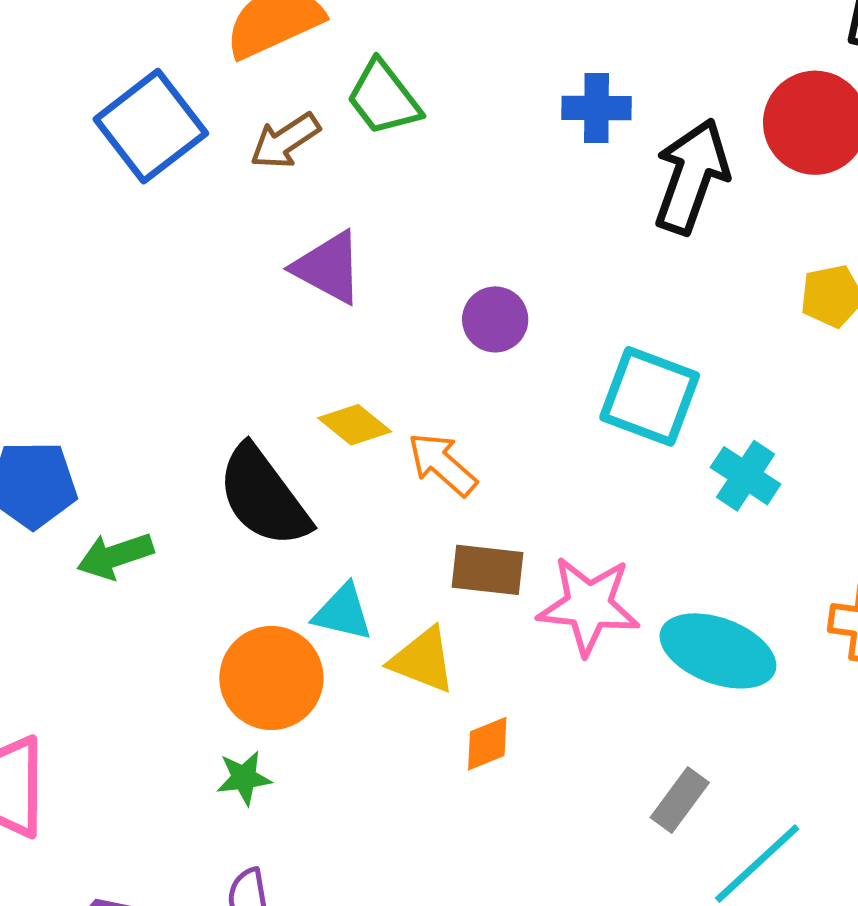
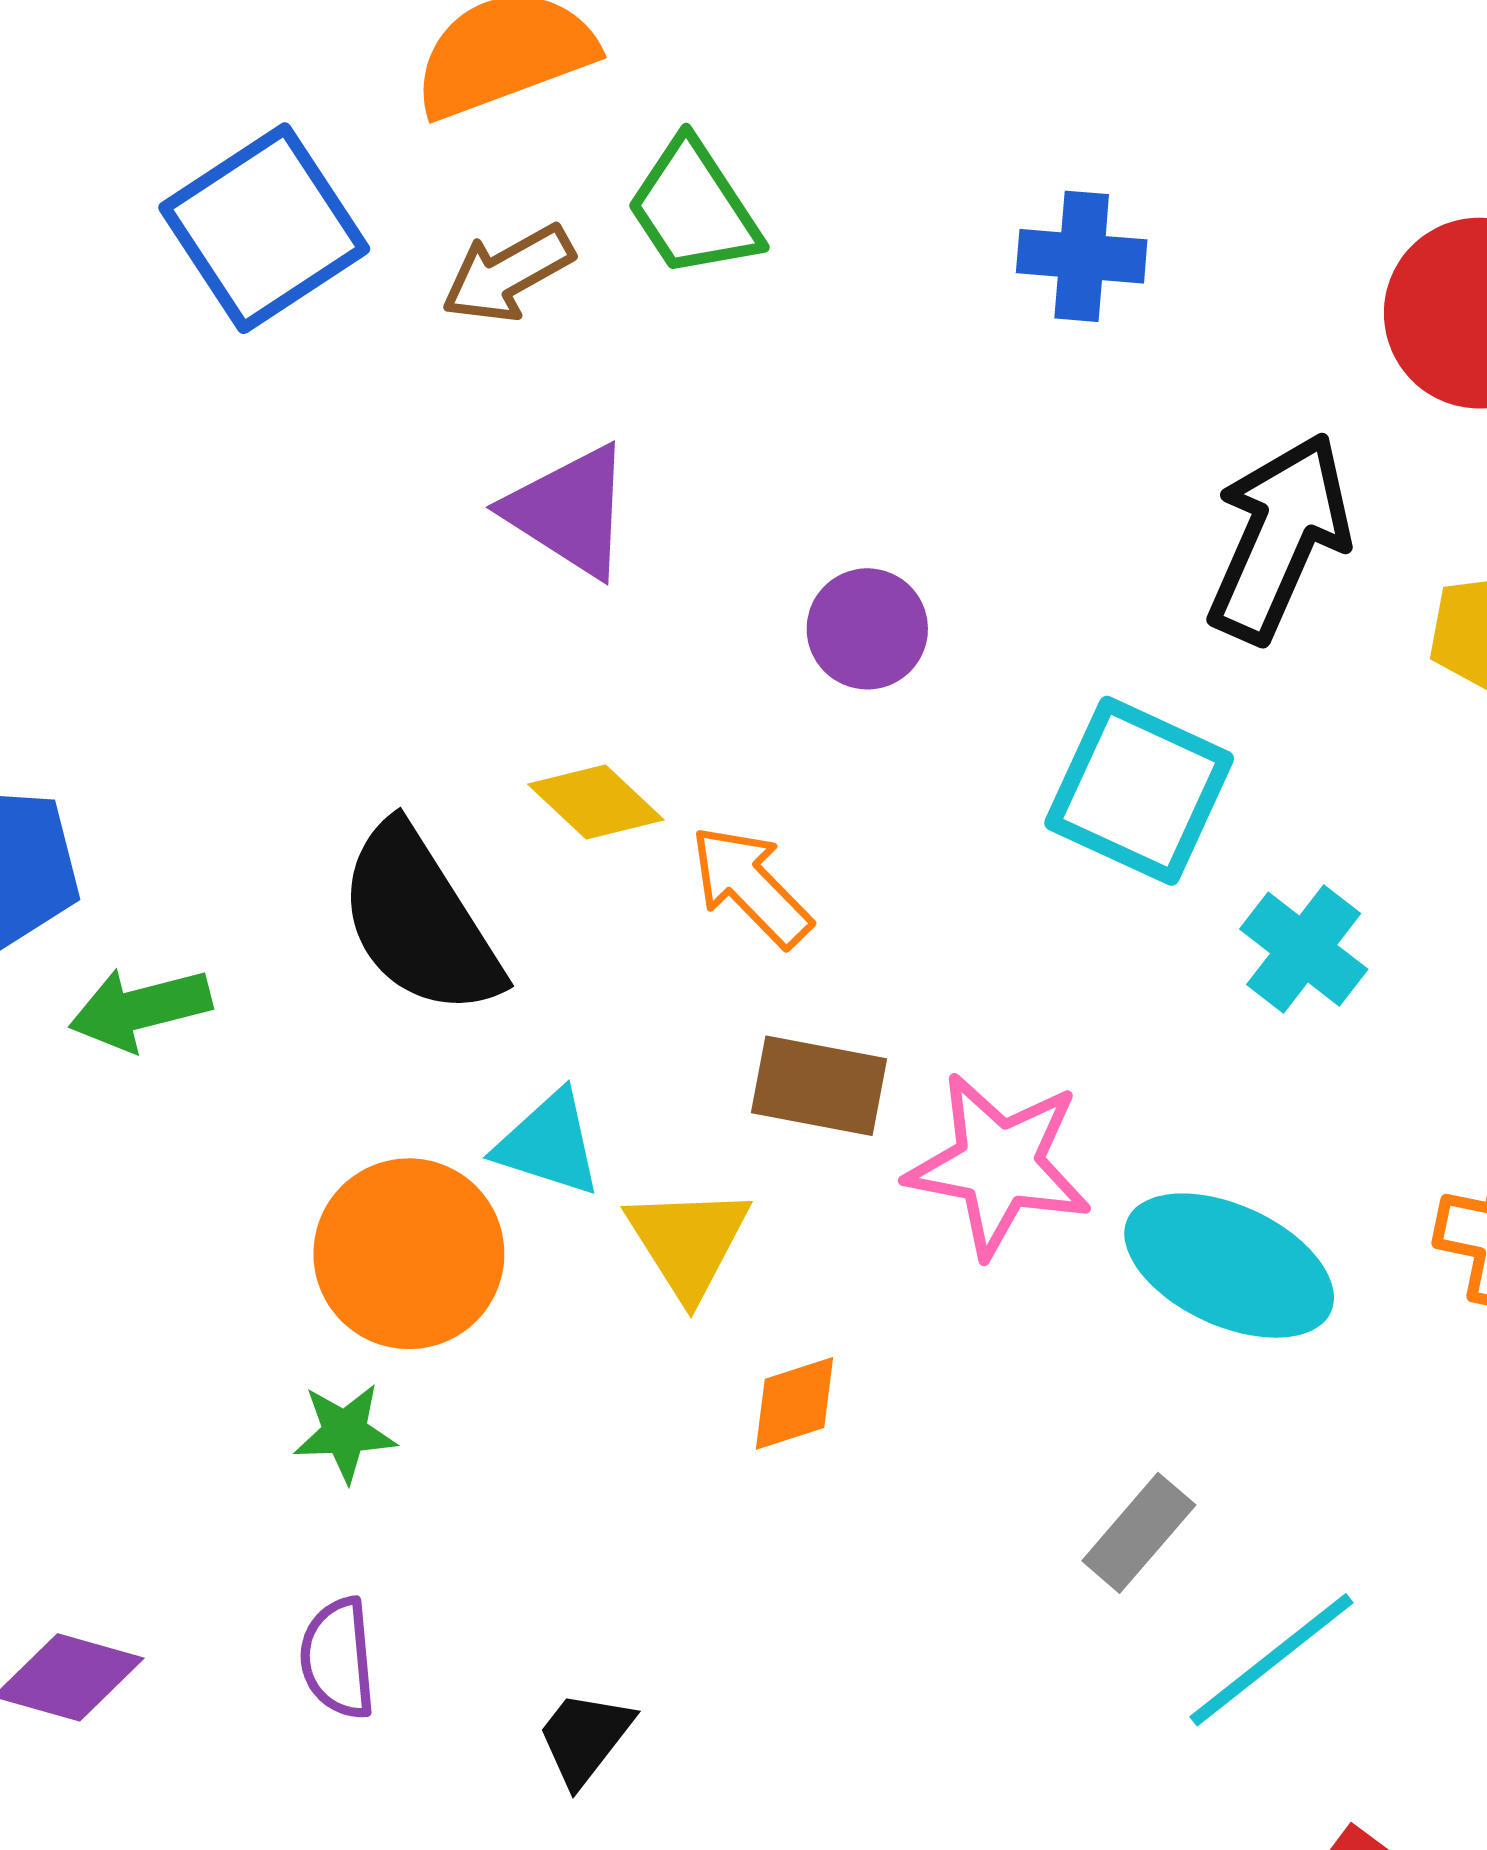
black arrow: (691, 176) -> (1279, 537), moved
yellow triangle: (423, 660) -> (688, 1242), turned 32

